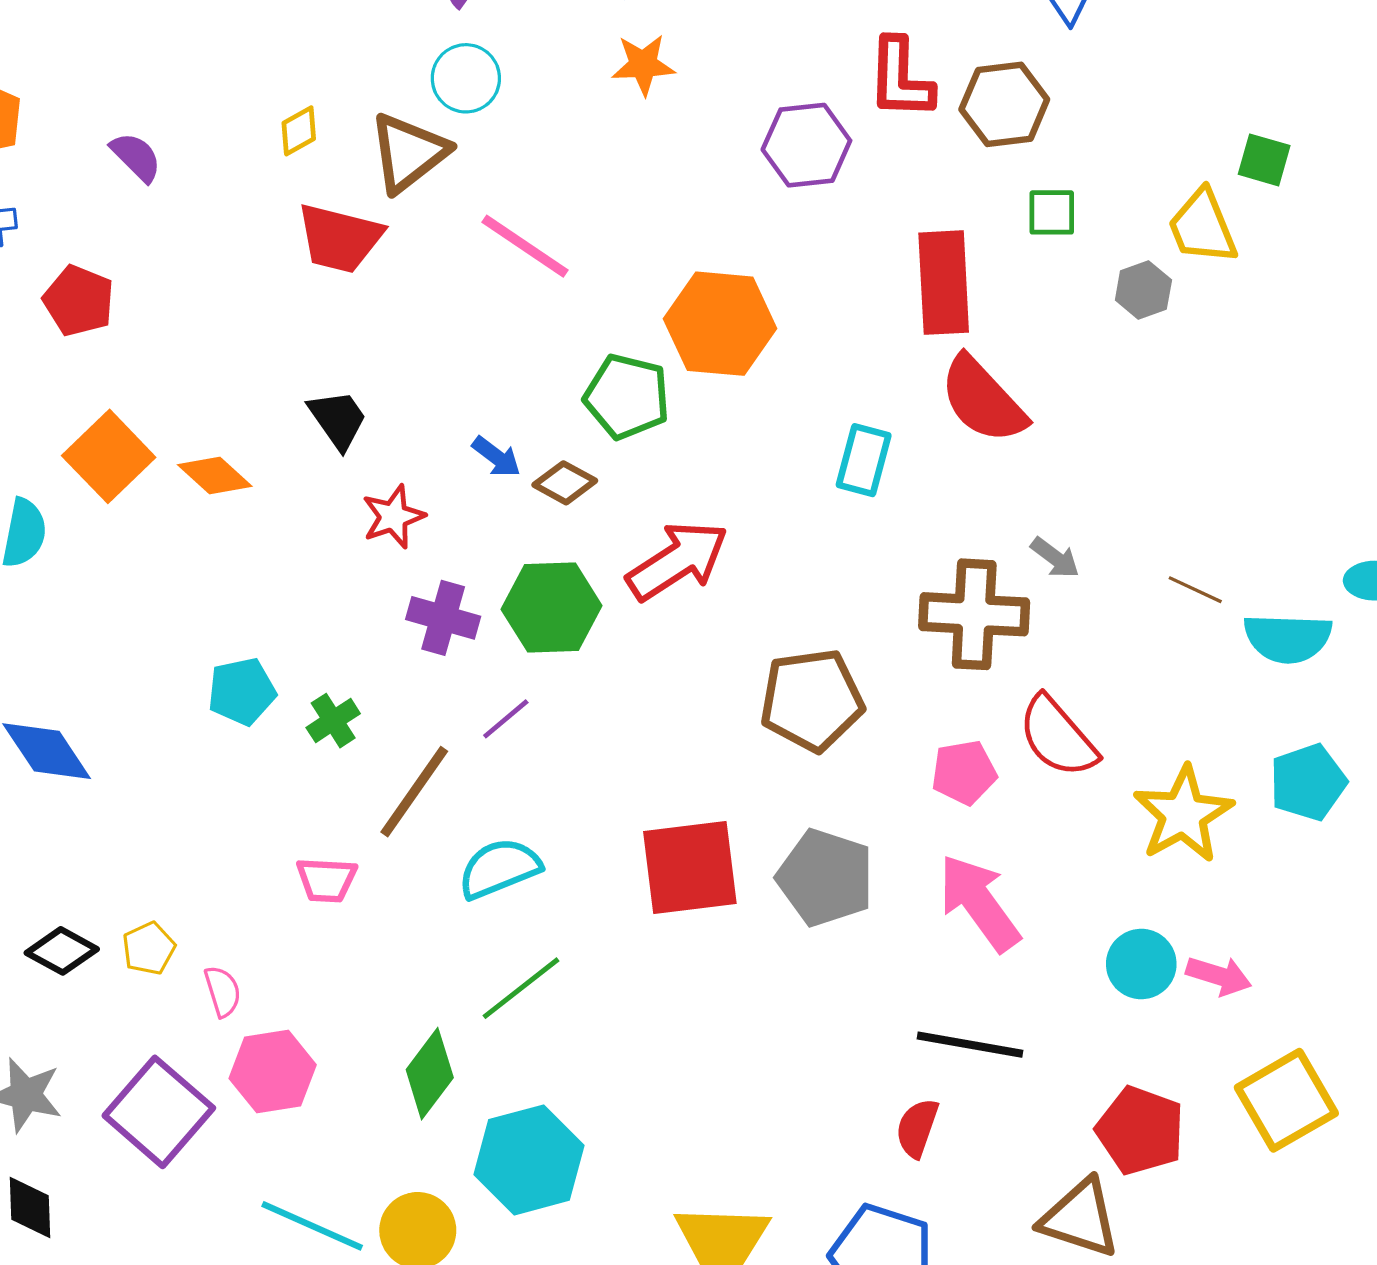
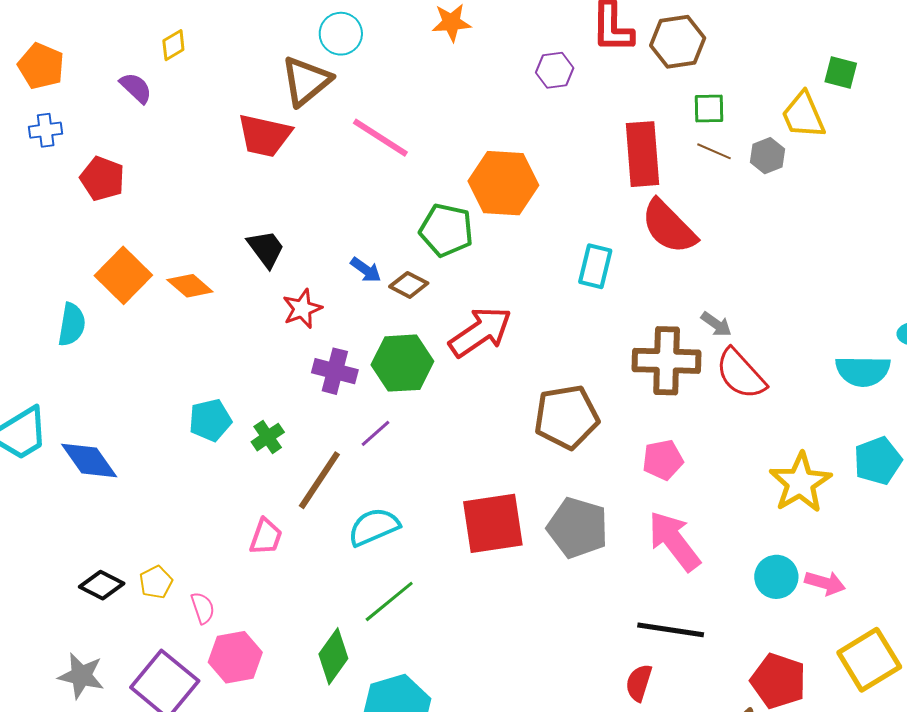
yellow diamond: (299, 131) -> (173, 45), moved
purple hexagon: (806, 145) -> (555, 70), size x0.7
brown line: (1195, 590) -> (714, 151), moved
red semicircle: (1058, 737) -> (741, 374), moved
pink trapezoid: (326, 880) -> (266, 537), turned -72

